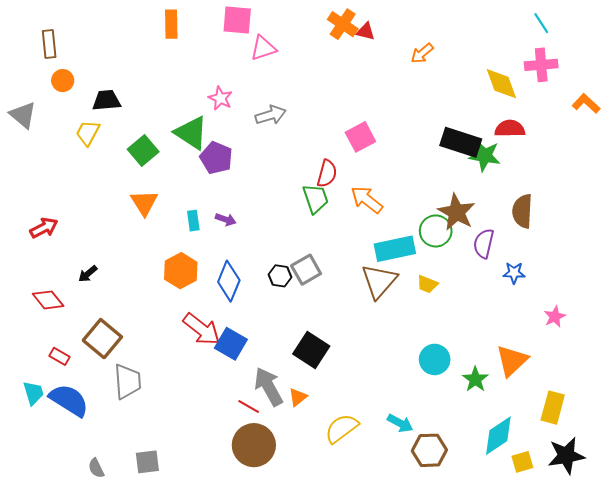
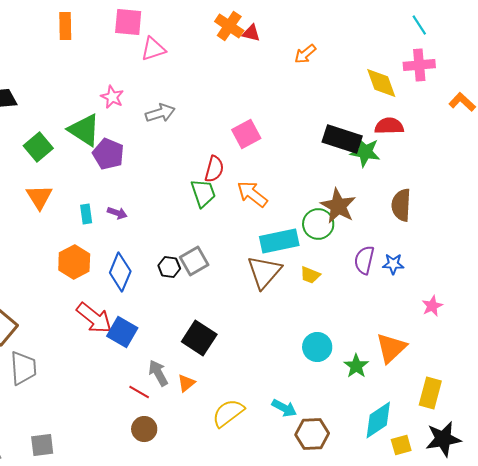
purple semicircle: (484, 244) -> (364, 260), moved
gray arrow: (268, 387) -> (158, 373), size x0.7
brown circle: (254, 445) -> (144, 429), size x0.6

